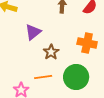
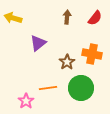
brown star: (51, 52) -> (67, 62), moved

